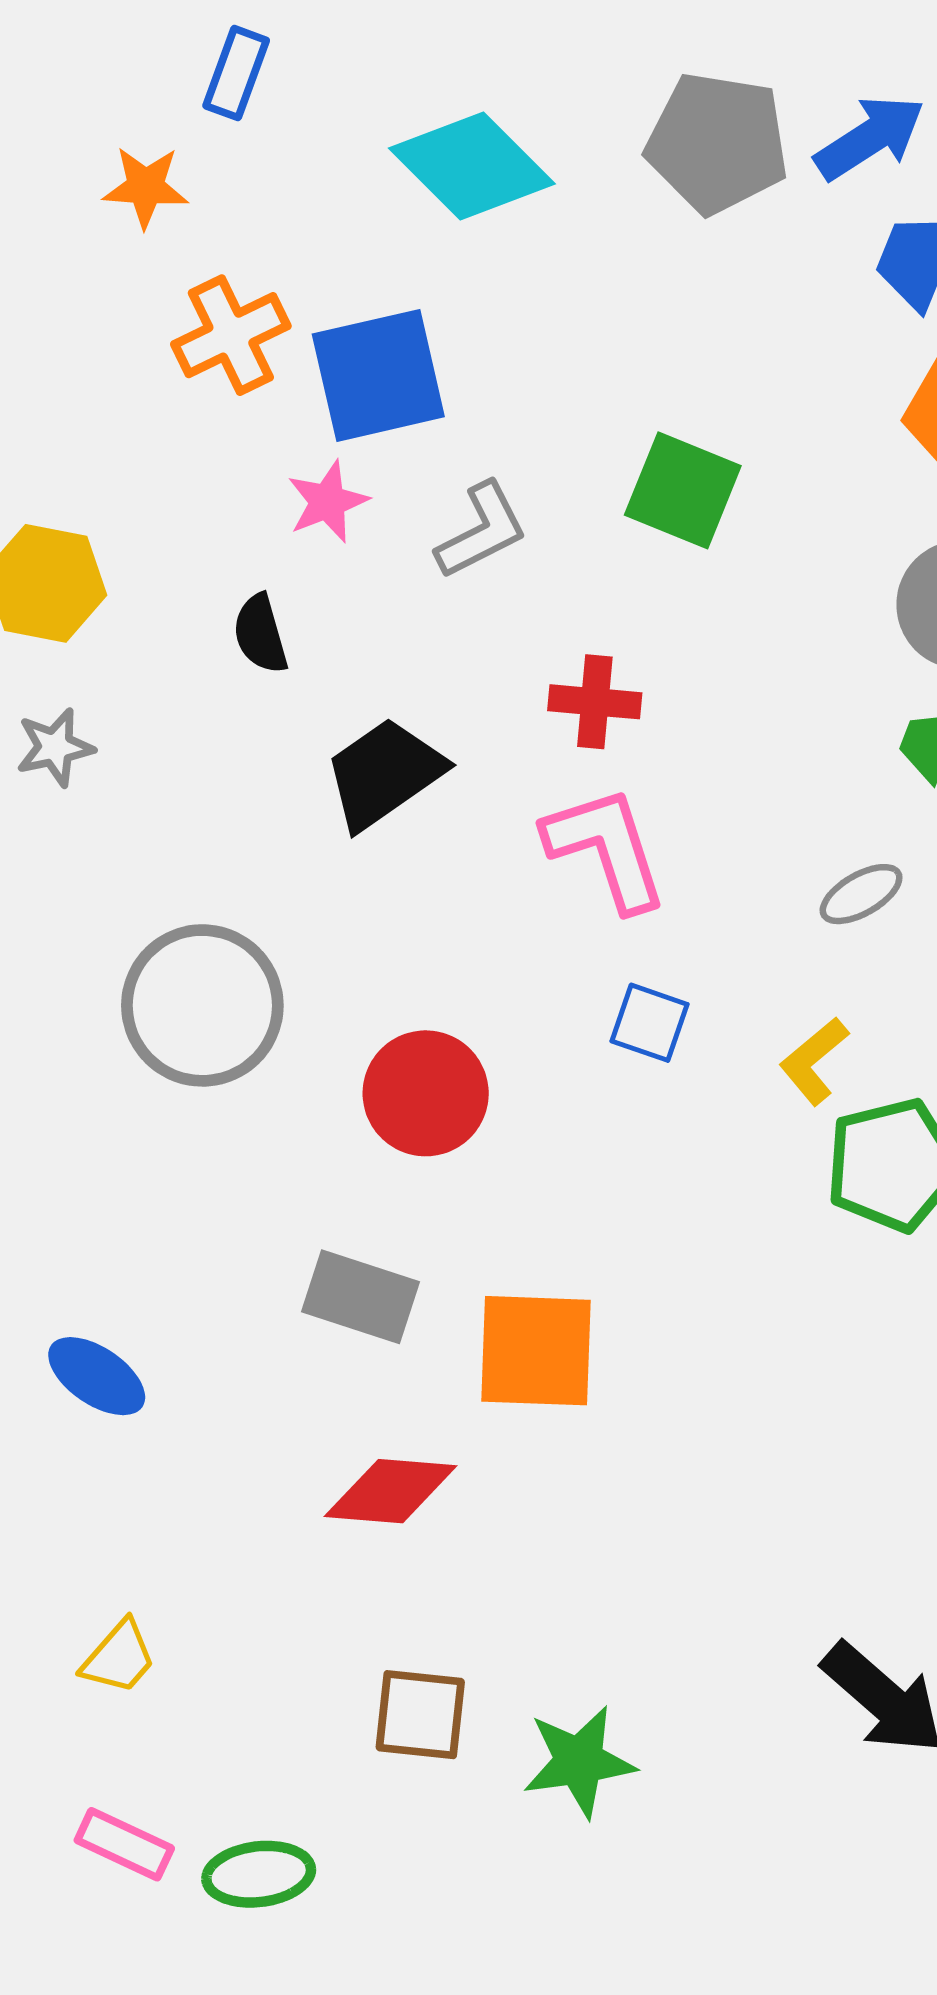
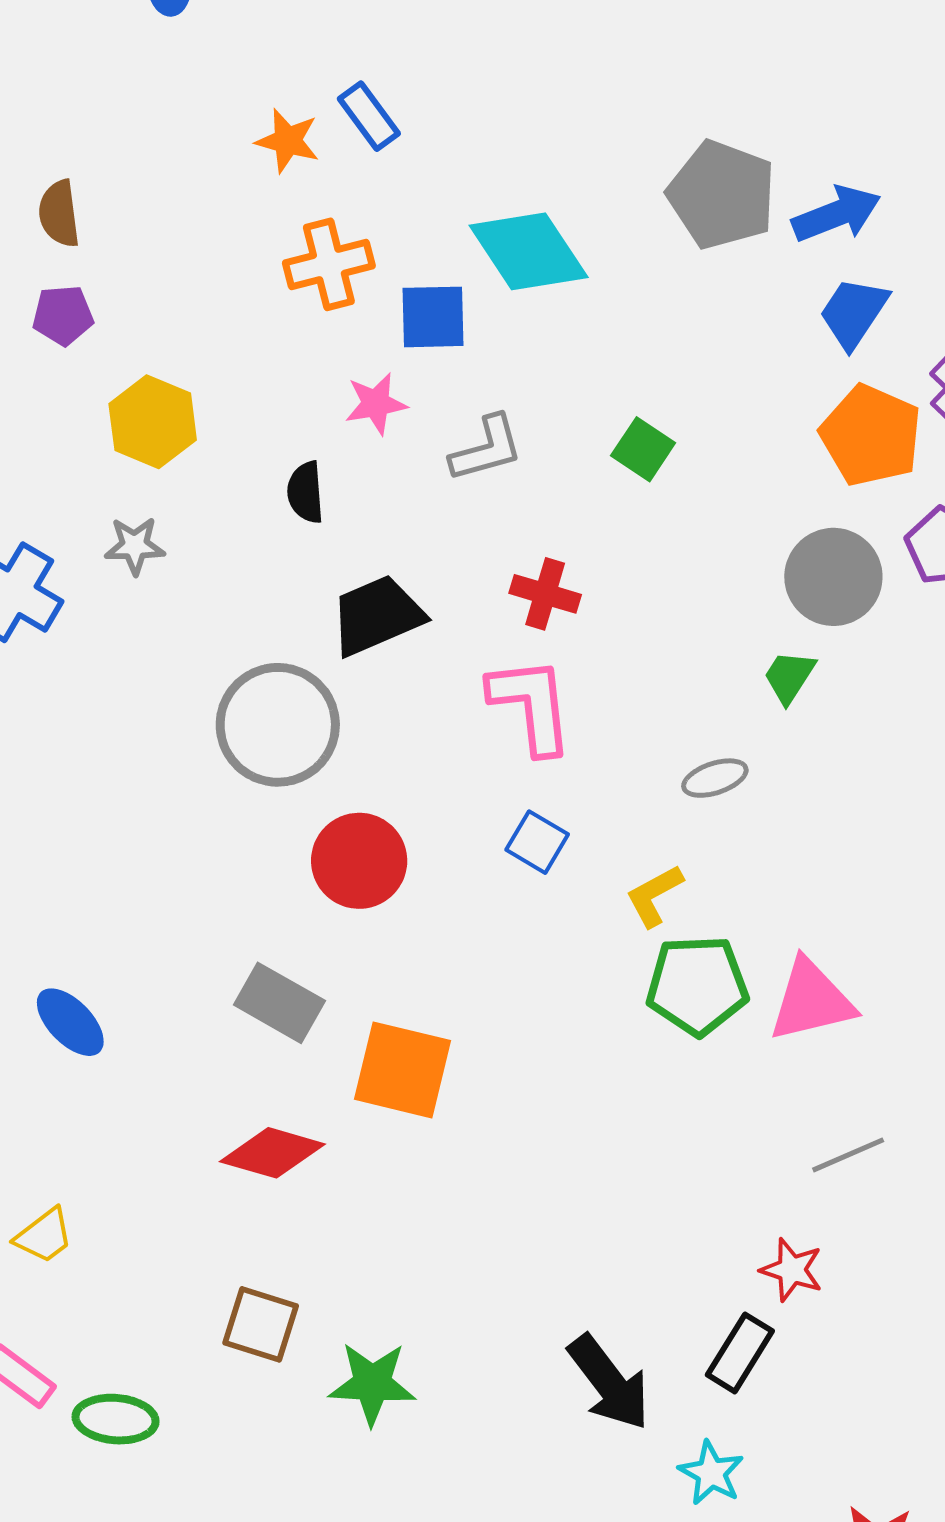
blue rectangle: (236, 73) -> (369, 116), moved, turned -68
cyan diamond: (472, 166) -> (529, 251), moved
blue square: (378, 375) -> (433, 317), size x0.7
green square: (683, 490) -> (643, 449), size x0.7
gray circle: (202, 1005) -> (278, 725), moved

